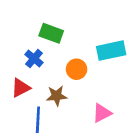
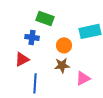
blue cross: (34, 59) -> (32, 37), turned -32
brown star: (57, 96) -> (62, 65), moved

